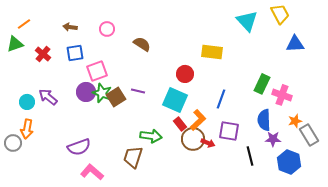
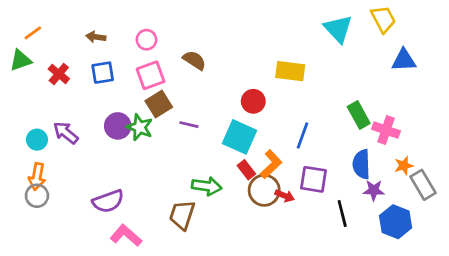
pink square: (97, 71) -> (151, 75), moved
green rectangle: (262, 84) -> (359, 115), turned -54
brown square: (116, 97) -> (159, 104), moved
gray circle: (13, 143) -> (37, 196), moved

